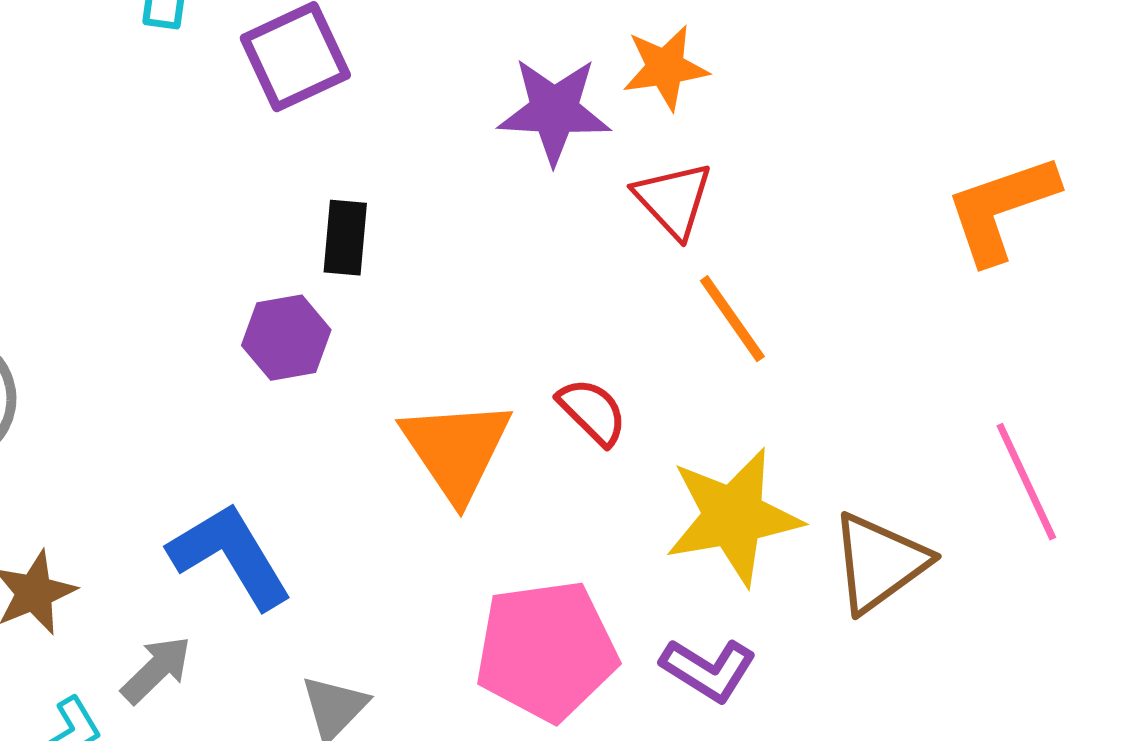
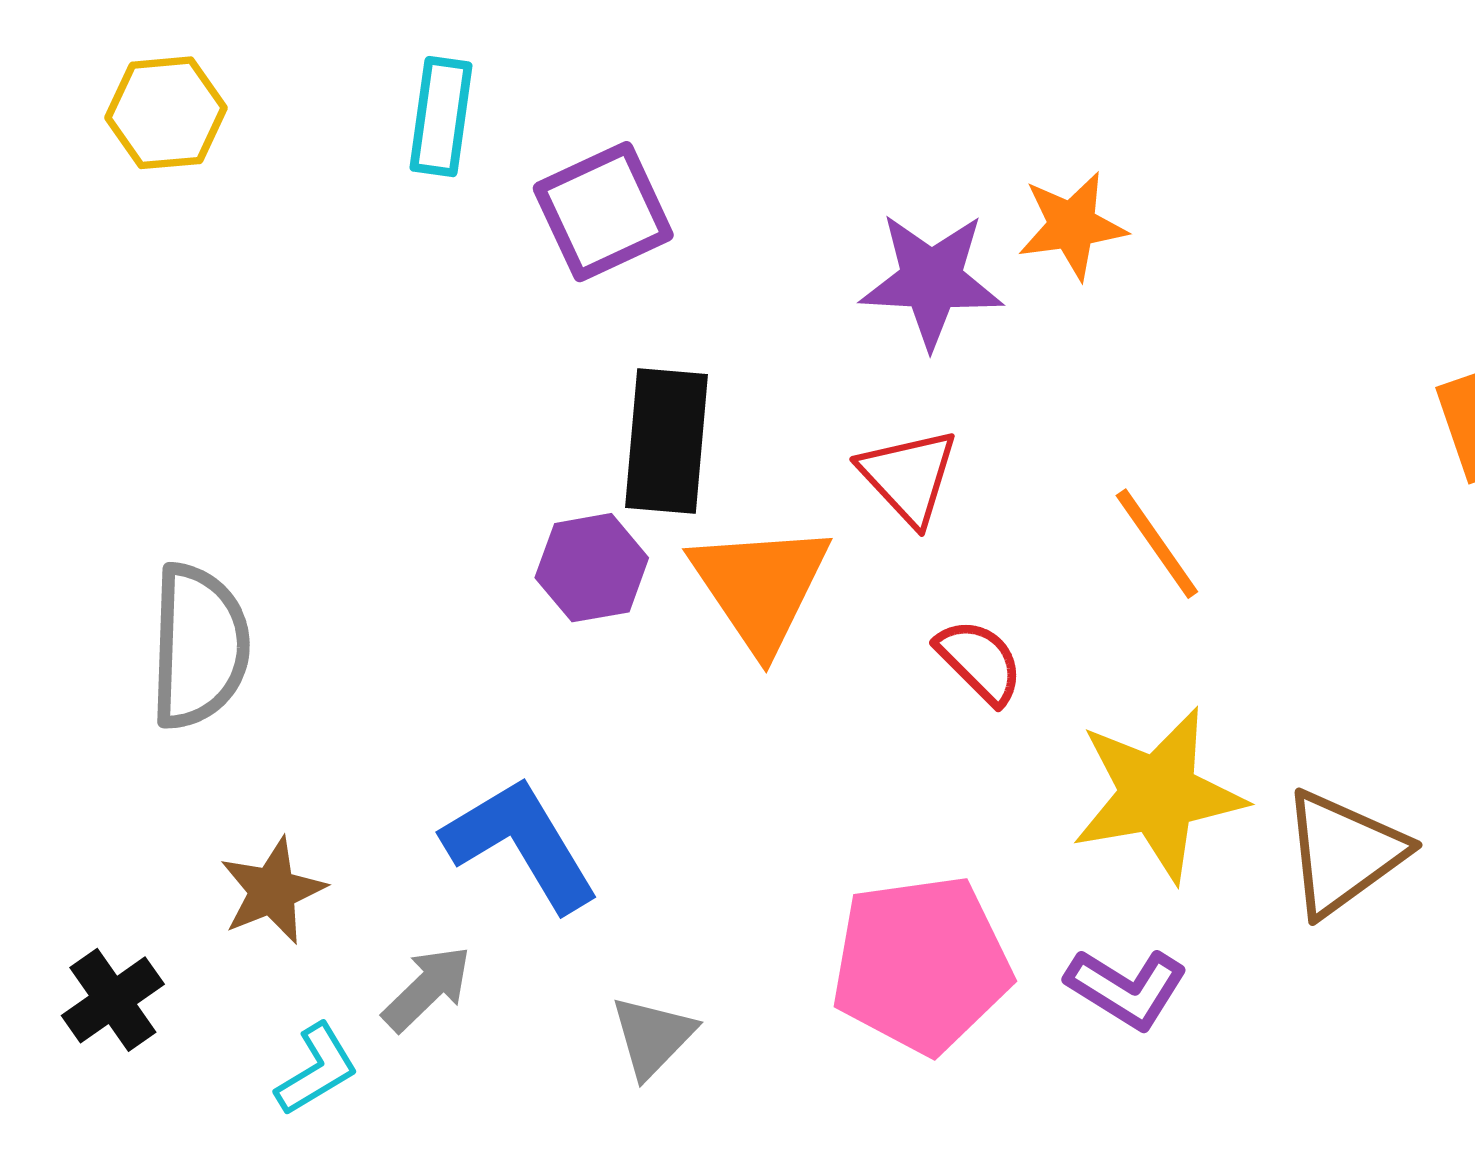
red triangle: (673, 200) -> (909, 476), moved
black rectangle: (345, 238) -> (667, 441), size x1.5
orange triangle: (456, 450) -> (760, 587), moved

